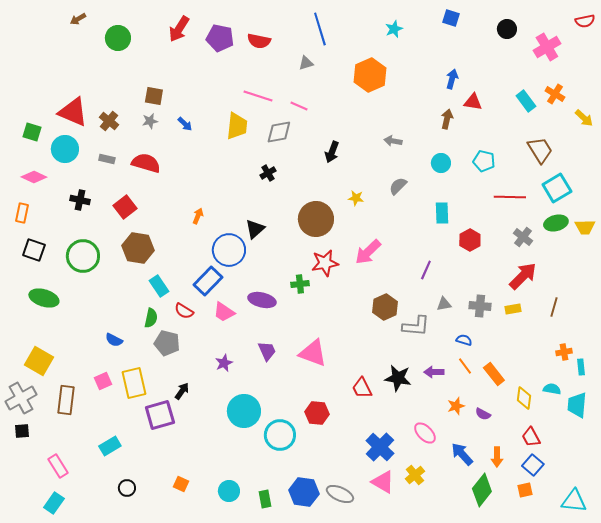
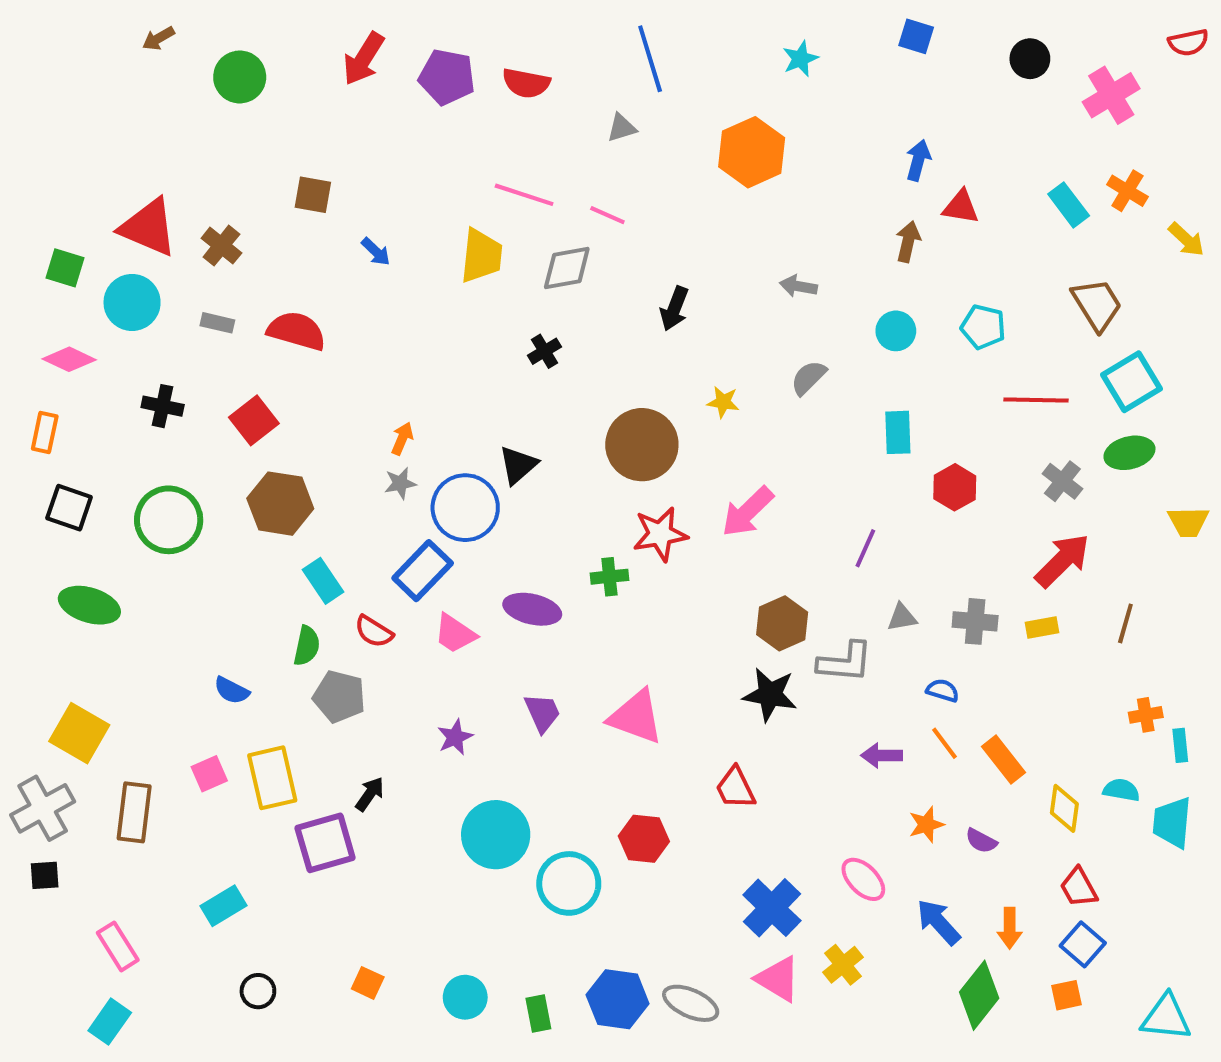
gray star: (150, 121) -> (400, 483), moved
yellow trapezoid: (585, 227) -> (1188, 522), moved
black star: (398, 378) -> (770, 695), moved

